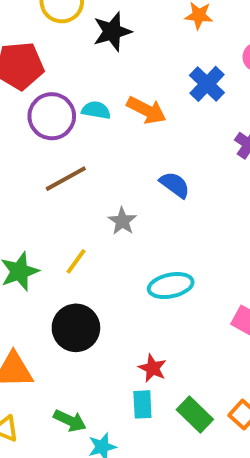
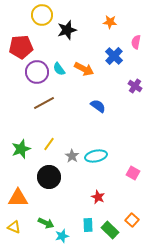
cyan semicircle: (96, 110) -> (59, 69), turned -136
gray star: (122, 221) -> (72, 156), moved
red star: (153, 368) -> (98, 197), moved
cyan rectangle: (142, 404) -> (88, 225), moved
green rectangle: (195, 415) -> (110, 230), moved

